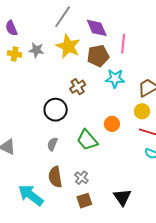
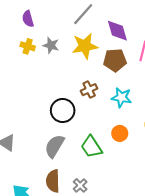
yellow star: (68, 46) -> (85, 46), turned 30
cyan star: (115, 78) -> (121, 98), moved
gray semicircle: (52, 144) -> (55, 146), size x1.6

